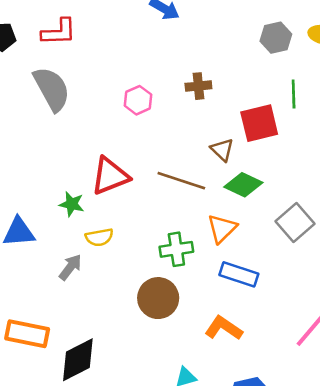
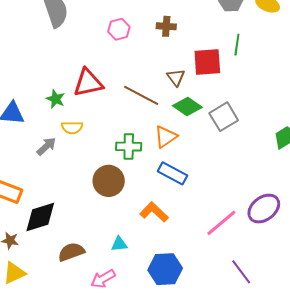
gray square: (295, 222) -> (224, 117), moved

